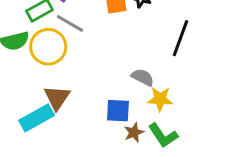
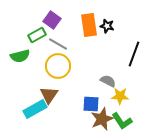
yellow circle: (48, 47) -> (58, 66), moved
brown star: (134, 132) -> (102, 119), size x1.6

